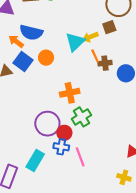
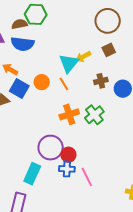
brown square: (109, 27) -> (109, 50), moved
blue semicircle: (31, 32) -> (23, 44), moved
orange line: (95, 56) -> (64, 84), moved
green cross: (82, 117) -> (94, 115), moved
cyan rectangle: (35, 161) -> (32, 174), moved

